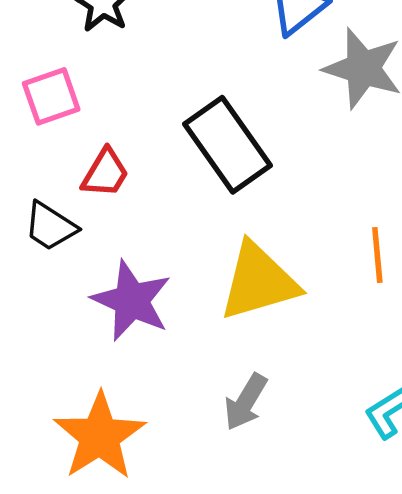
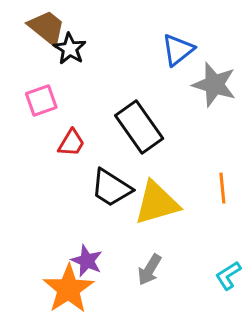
black trapezoid: (50, 226) -> (111, 188), moved, size x1.4
purple star: (131, 301) -> (87, 261), moved, size x0.7

